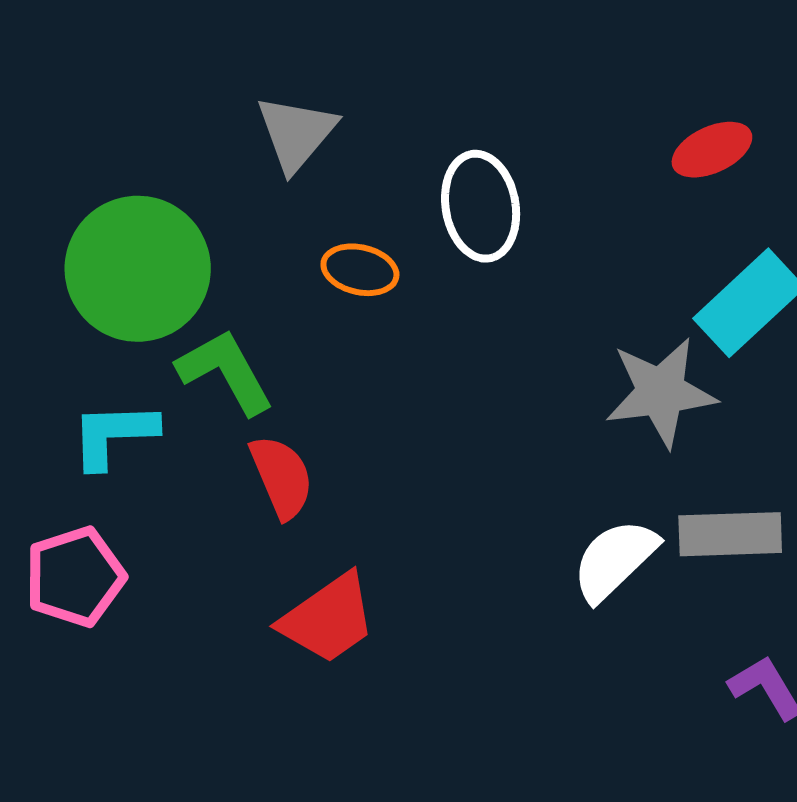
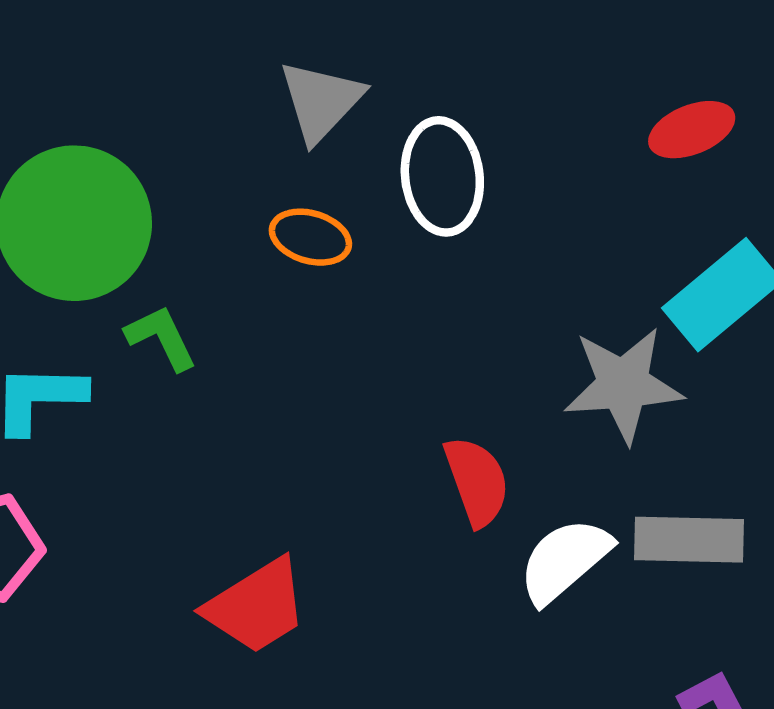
gray triangle: (296, 133) -> (321, 101), moved
green L-shape: (225, 372) -> (161, 338), size x0.7
red semicircle: (282, 477) -> (477, 481), moved

